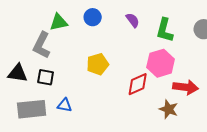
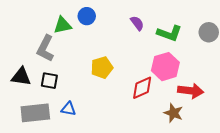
blue circle: (93, 17) -> (87, 16), moved
green L-shape: (165, 30) -> (169, 33), turned -85

